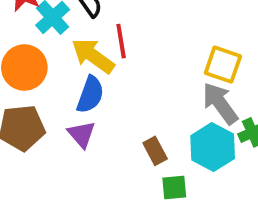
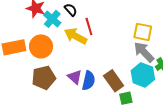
blue semicircle: (90, 95) -> (89, 81), moved
brown rectangle: (155, 151) -> (114, 81), size x1.5

